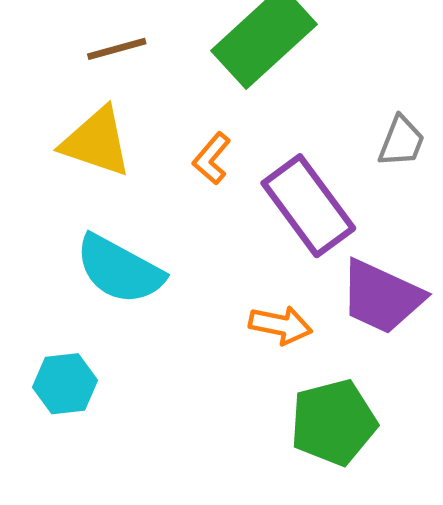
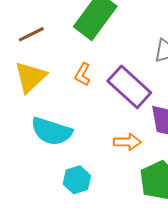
yellow triangle: (96, 142) -> (30, 77), turned -51
cyan hexagon: (65, 384) -> (77, 180), moved

